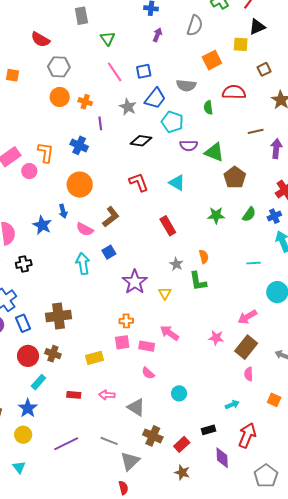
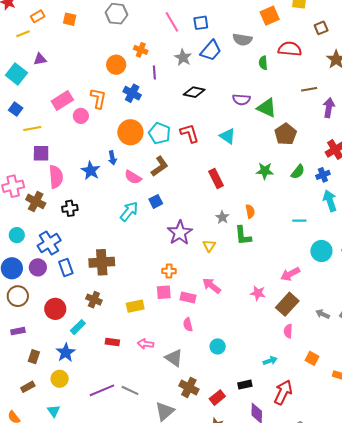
orange circle: (60, 97) -> (116, 65), moved
cyan pentagon: (172, 122) -> (159, 133), moved
cyan arrow: (83, 264) -> (129, 211), turned 45
red circle: (28, 356) -> (55, 309), moved
pink semicircle: (148, 373) -> (188, 324), turned 32
gray line: (109, 441) -> (130, 390), moved

